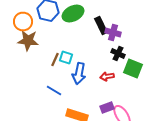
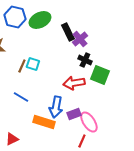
purple cross: (113, 32) -> (80, 39), turned 35
blue arrow: (79, 74) -> (56, 107), moved
red arrow: (107, 76) -> (74, 83), size x1.5

